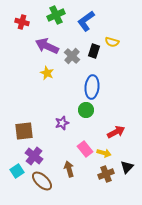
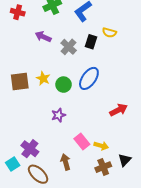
purple arrow: (47, 46) -> (43, 37), size x0.7
yellow star: (47, 73) -> (43, 78), moved
blue ellipse: (92, 87) -> (89, 78), turned 30
green circle: (86, 110) -> (64, 85), moved
brown square: (24, 131) -> (20, 81), moved
red arrow: (116, 132) -> (119, 110), moved

